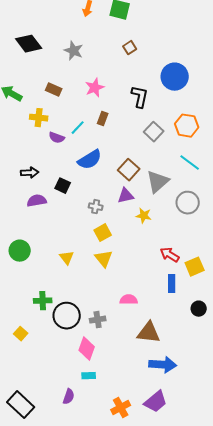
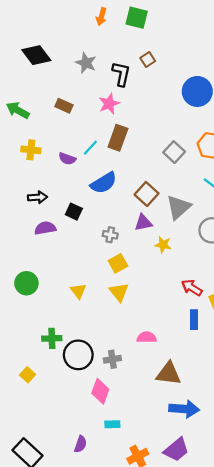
black L-shape: (140, 97) -> (121, 74), moved
yellow cross: (39, 118) -> (31, 150), moved
brown rectangle: (103, 119) -> (118, 138), size x1.6
cyan rectangle: (89, 376) -> (112, 424), moved

